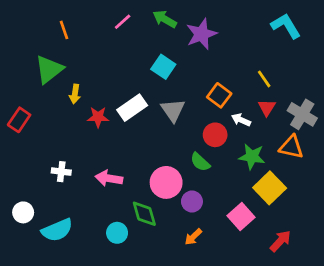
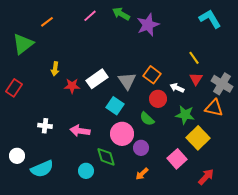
orange line: (64, 30) -> (47, 22), turned 72
cyan square: (163, 67) -> (115, 106), moved
green triangle: (49, 69) -> (23, 44), moved
orange square: (219, 95) -> (152, 75), moved

